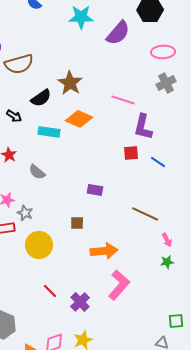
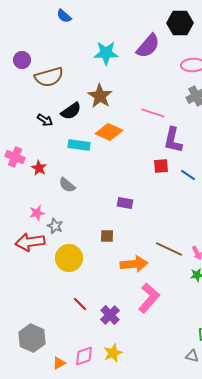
cyan star: (81, 17) -> (106, 53), moved
black arrow: (14, 116) -> (45, 120), moved
brown line: (145, 214) -> (169, 249), moved

